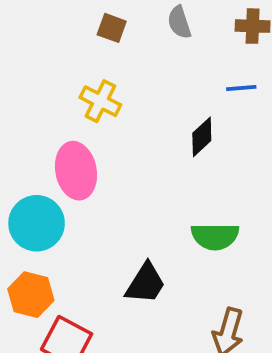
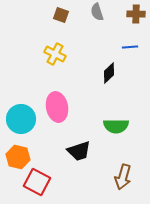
pink ellipse: (76, 171) -> (57, 107), moved
black trapezoid: (145, 283) -> (79, 151), turned 40

